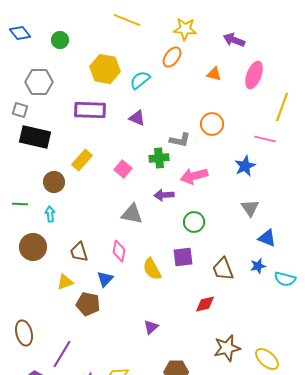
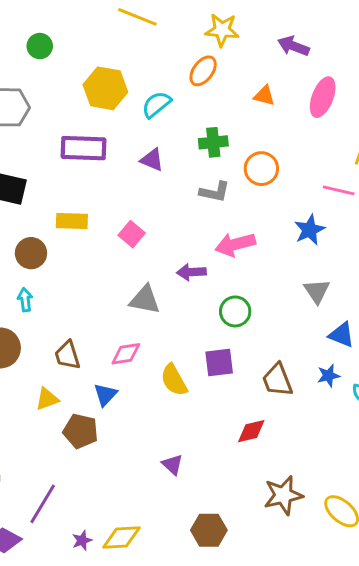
green cross: (159, 158) -> (213, 142), moved
yellow rectangle: (82, 160) -> (72, 221), turned 50
pink diamond: (119, 251) -> (126, 354), turned 70
purple triangle: (151, 327) -> (172, 465), turned -35

